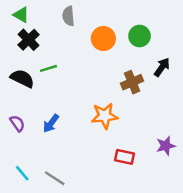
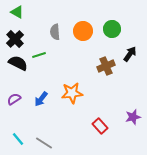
gray semicircle: (68, 16) -> (55, 32), moved
black cross: (29, 40) -> (15, 39), moved
orange star: (105, 116) -> (72, 93), moved
purple semicircle: (17, 123) -> (14, 99), turned -88
red rectangle: (125, 157) -> (100, 126), turned 35

